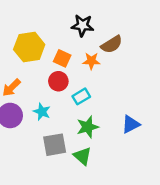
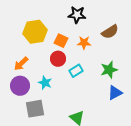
brown semicircle: (112, 44) -> (110, 32), moved
green star: (88, 127) -> (109, 70), moved
gray square: (55, 145) -> (35, 109), moved

